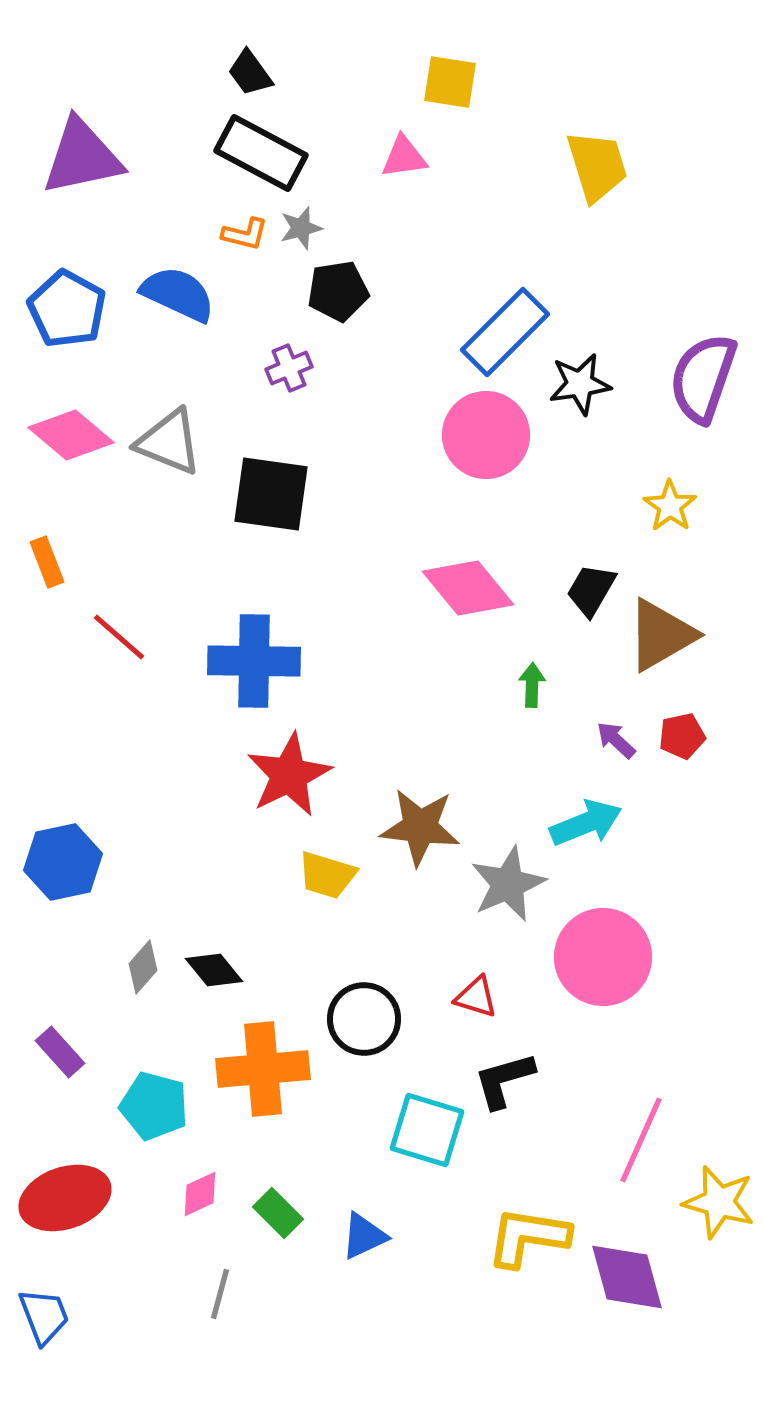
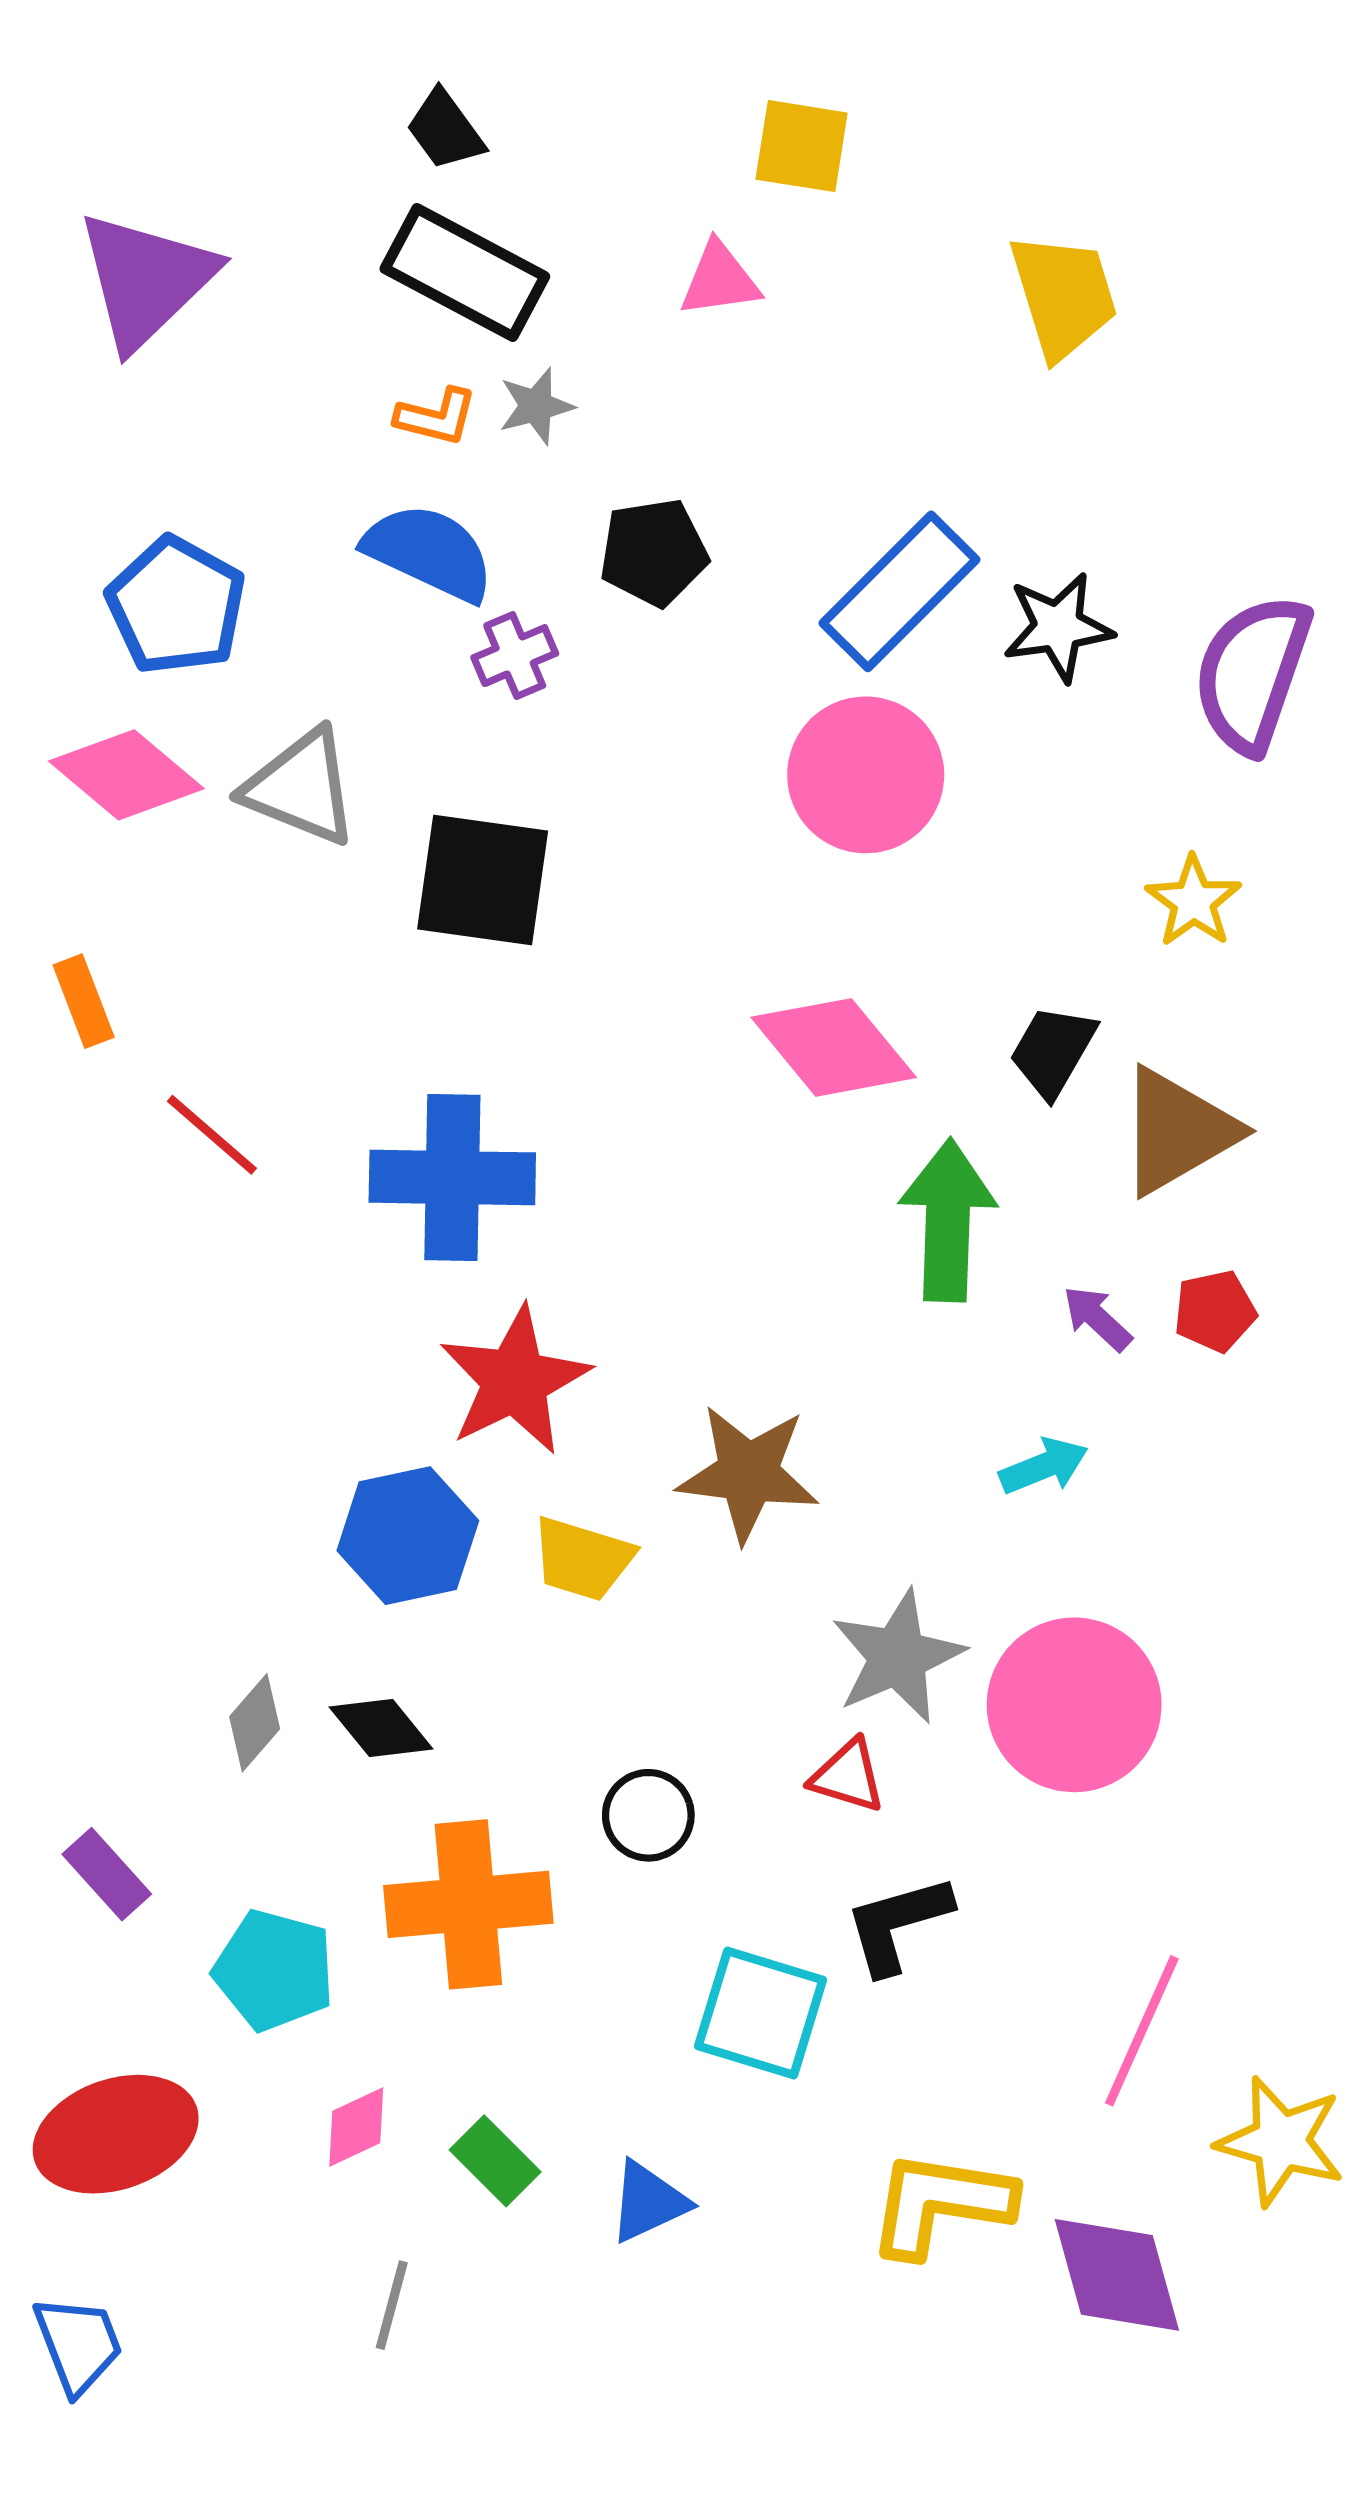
purple triangle: (82, 157) -> (146, 280), turned -32
black pentagon: (338, 291) -> (654, 552), moved
blue semicircle: (178, 294) -> (429, 552), moved
blue pentagon: (67, 309) -> (176, 606), moved
black star: (580, 384) -> (1058, 627), moved
green arrow: (532, 685) -> (948, 1220), size x2.0
cyan arrow: (586, 823) -> (1044, 1466), size x0.7
blue hexagon: (63, 862) -> (408, 1536), moved
gray star: (508, 884) -> (898, 1657), moved
black circle: (364, 1019) -> (648, 1815), size x0.7

